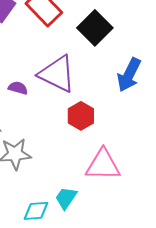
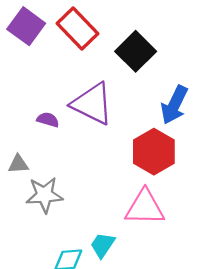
red hexagon: (81, 116) -> (154, 152), moved, size x1.4

